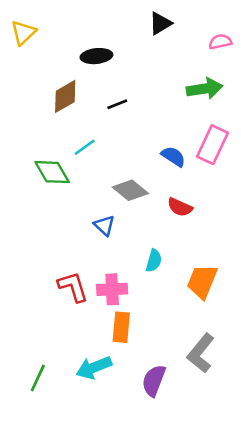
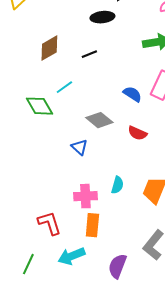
black ellipse: (96, 56) -> (102, 17), moved
cyan semicircle: (154, 261) -> (117, 185), moved
red L-shape: (73, 287) -> (49, 223), moved

